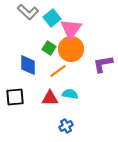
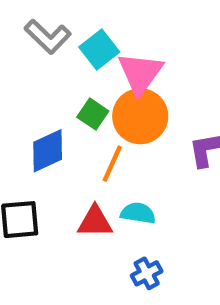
blue diamond: (28, 65) -> (48, 151), turned 65
orange line: (58, 71) -> (112, 164), turned -30
blue cross: (66, 126) -> (147, 273), moved

